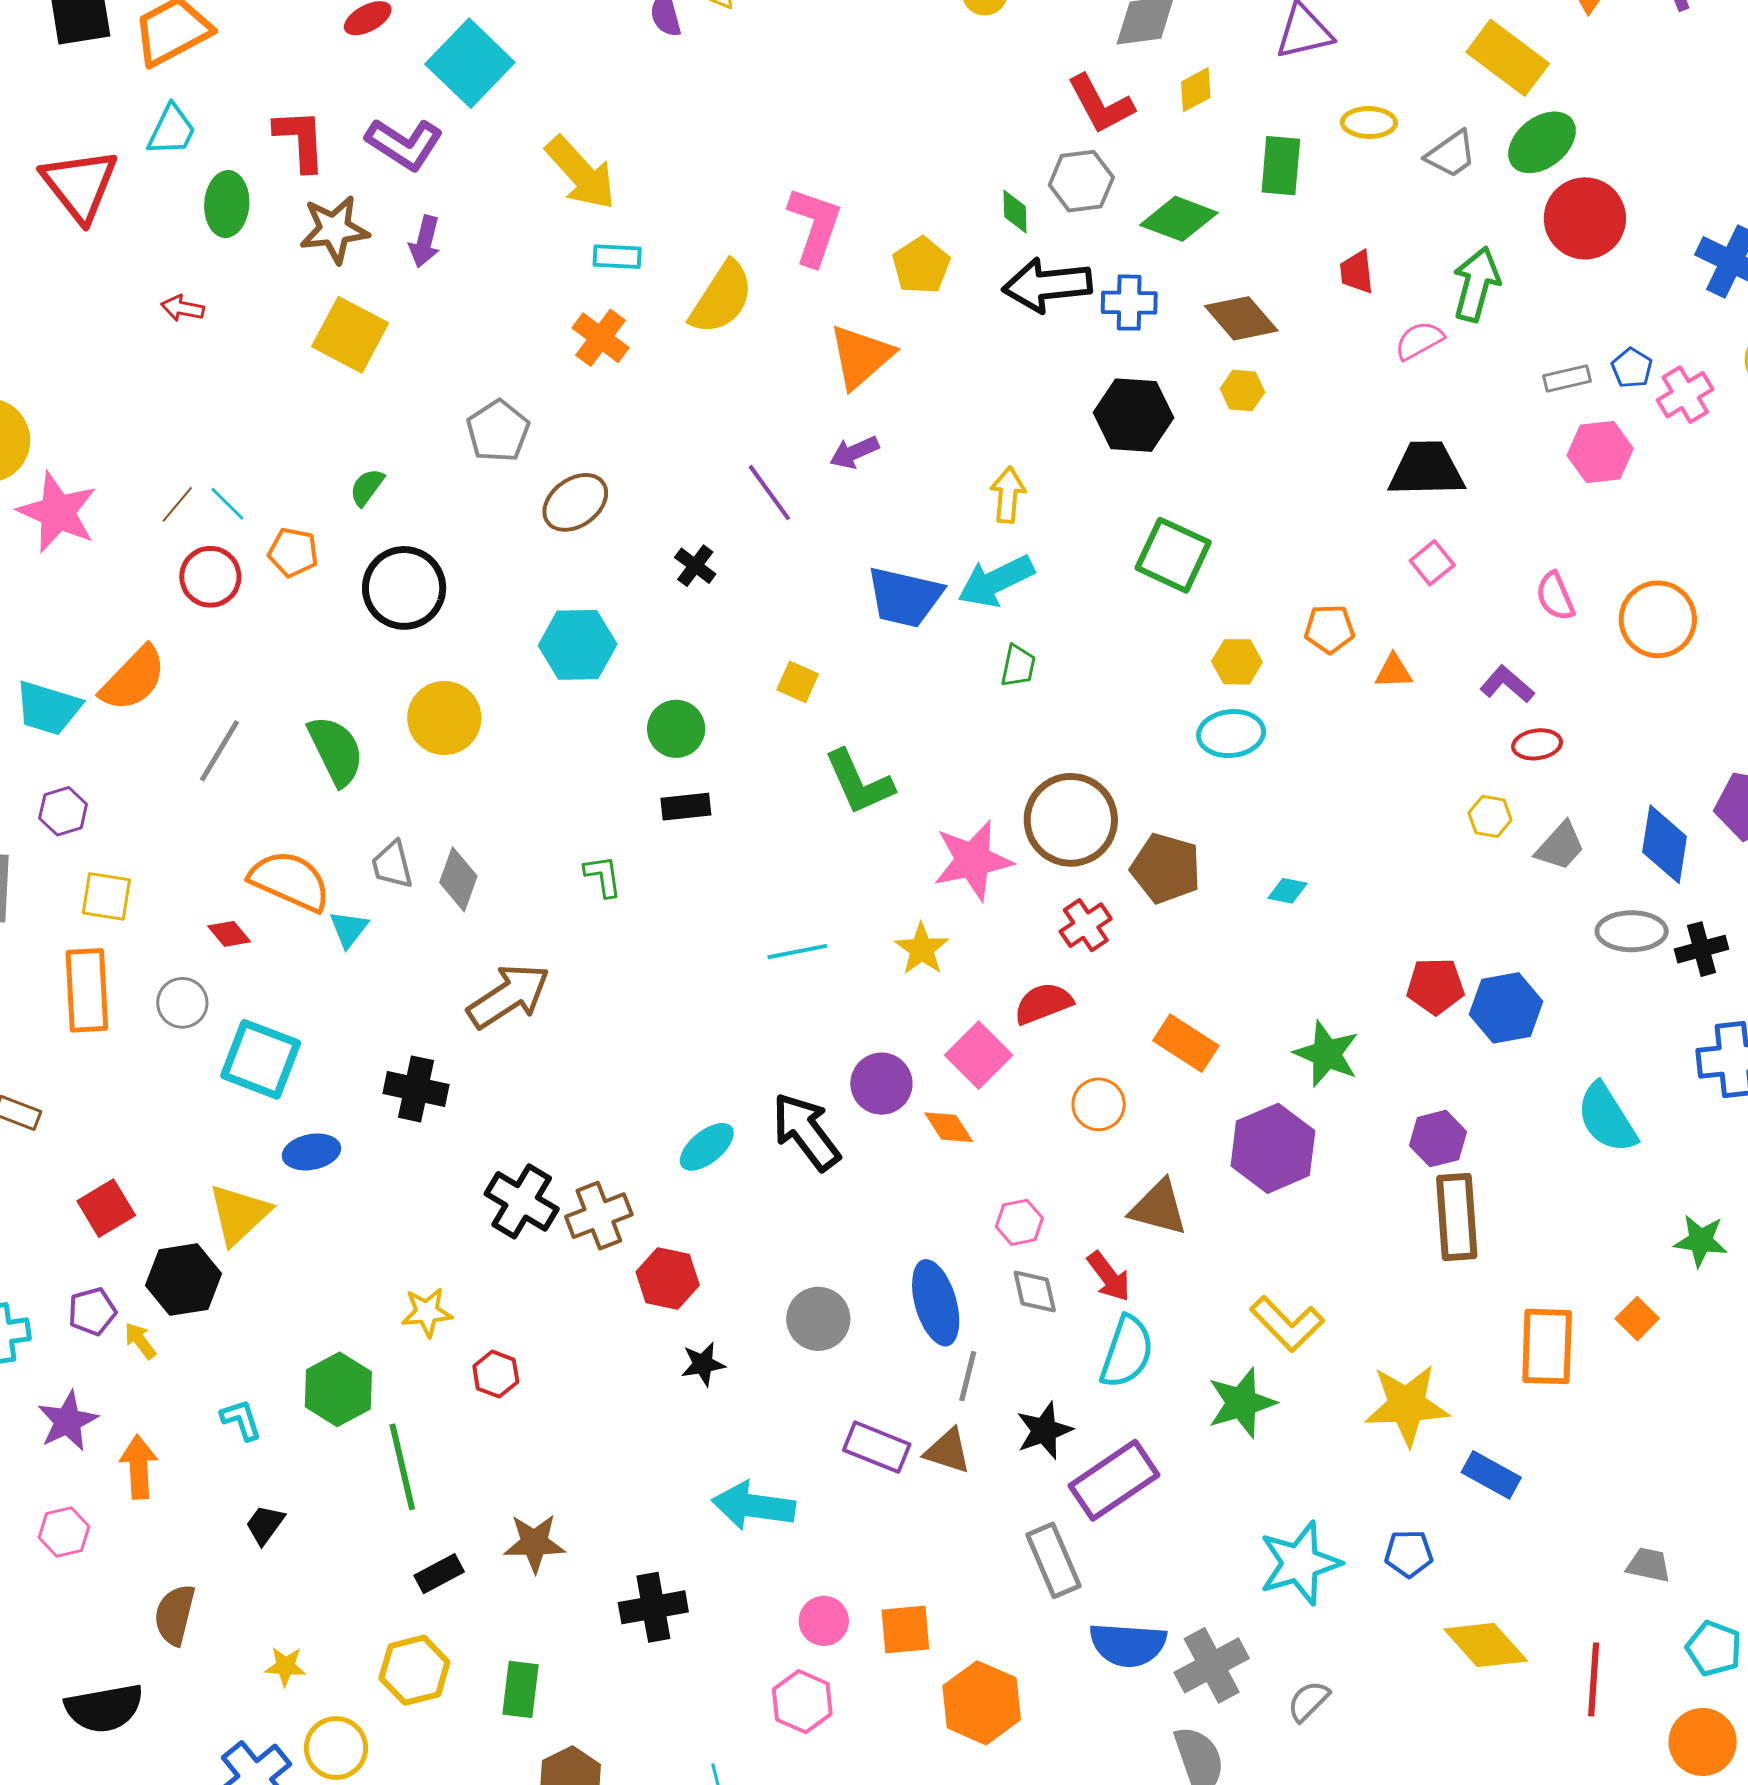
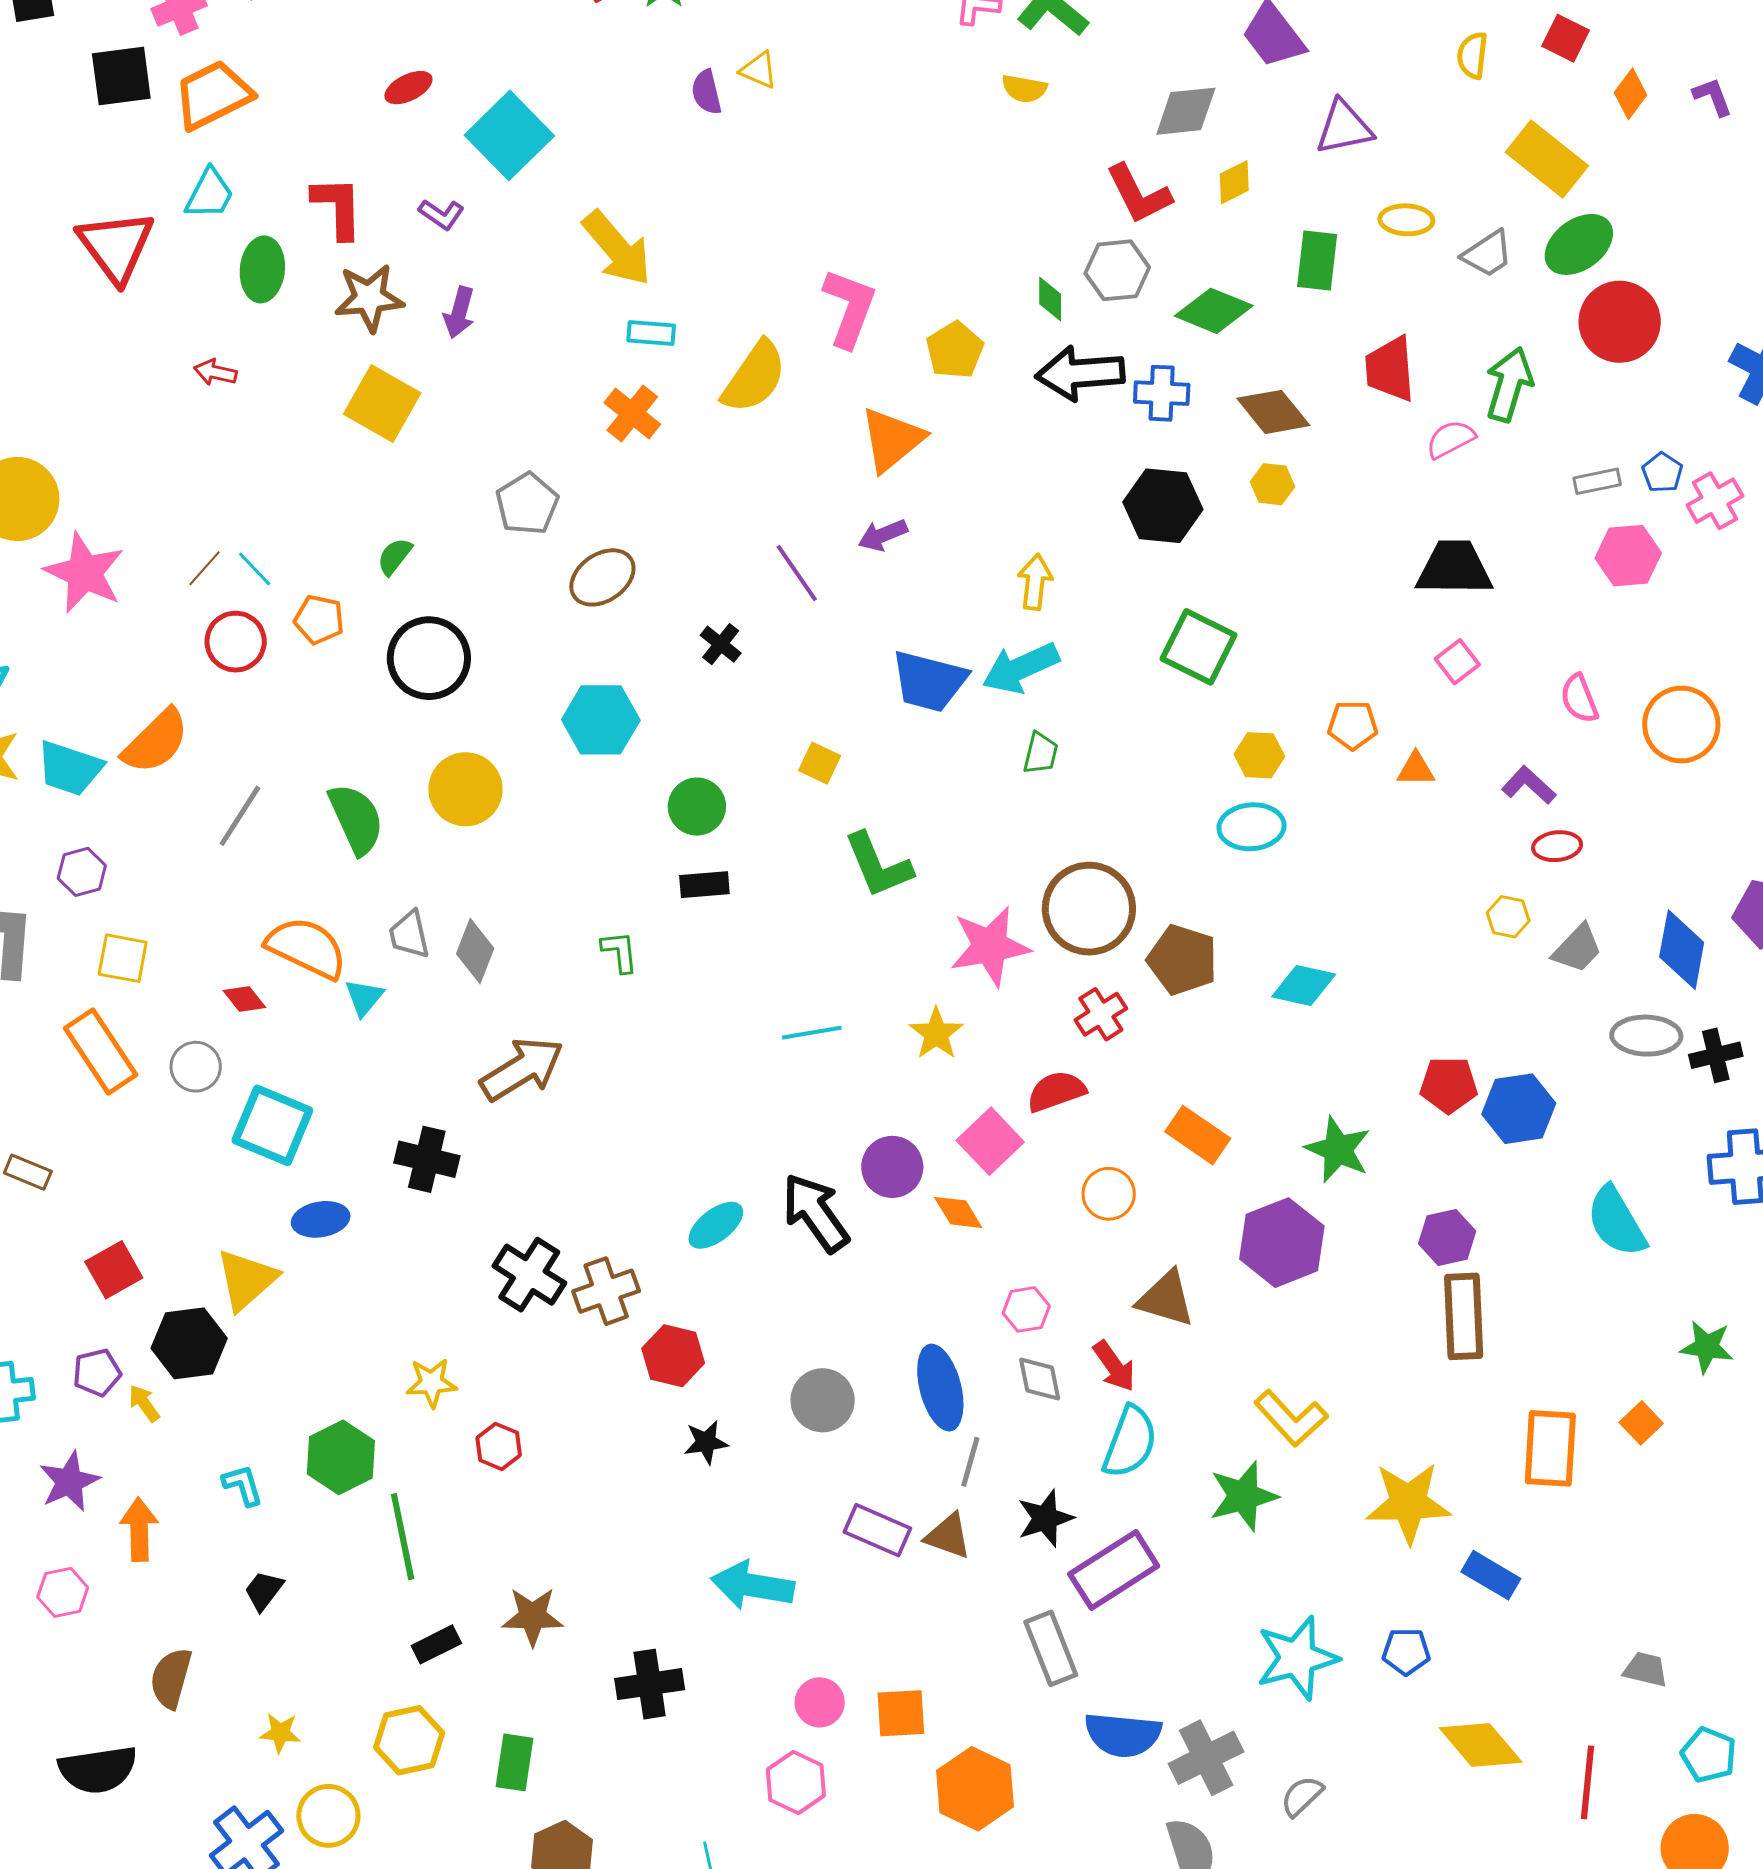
purple L-shape: (404, 144) -> (441, 214), size x0.6
red trapezoid: (1357, 272) -> (1390, 369), size x1.5
cyan diamond: (1288, 891) -> (1304, 985), size x1.6
orange rectangle: (87, 990) -> (101, 1052), turned -32

